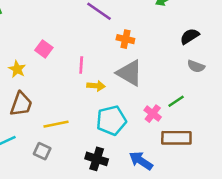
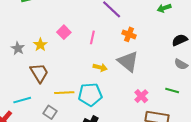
pink line: (81, 65) -> (92, 37), moved
green line: (176, 101) -> (172, 90), moved, turned 40
brown trapezoid: (21, 104) -> (39, 73), turned -60
cyan pentagon: (111, 120) -> (90, 95), moved

